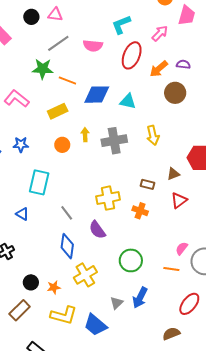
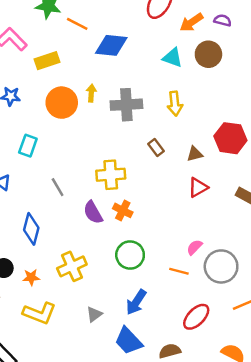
cyan triangle: (128, 101) -> (172, 58), moved
yellow rectangle: (58, 111) -> (47, 61), moved
orange circle: (62, 145) -> (62, 103), size x1.6
cyan rectangle: (39, 182) -> (28, 146), size x0.7
brown rectangle: (148, 184) -> (156, 147), moved, turned 32
orange cross: (140, 211) -> (123, 210), moved
blue diamond: (67, 246) -> (31, 229), moved
gray triangle: (116, 303) -> (94, 314), moved
blue trapezoid: (95, 325) -> (128, 341), moved

